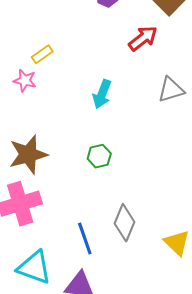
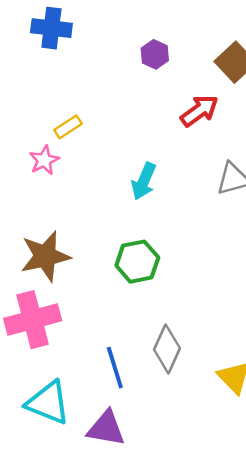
pink star: (25, 81) -> (44, 160), turned 30
green hexagon: (99, 156) -> (137, 262), size x1.4

